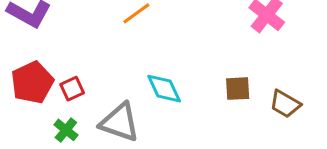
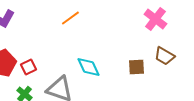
brown trapezoid: (285, 104) -> (164, 56), moved

